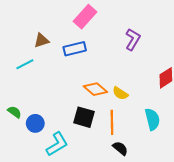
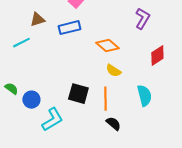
purple L-shape: (133, 39) -> (142, 19), moved
orange diamond: (95, 89) -> (107, 46), moved

